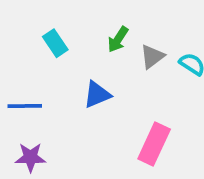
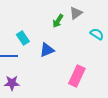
cyan rectangle: (55, 43) -> (23, 38), moved
gray triangle: (152, 57) -> (76, 13), moved

